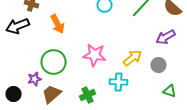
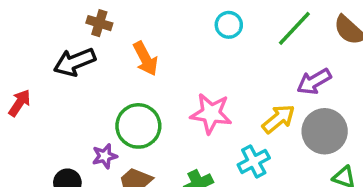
purple arrow: (166, 37) -> (314, 82), moved
gray circle: (158, 65) -> (325, 131), size x1.6
cyan cross: (118, 82) -> (254, 161), turned -30

